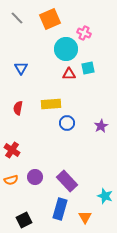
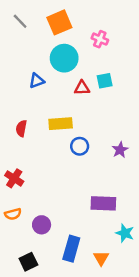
cyan circle: (66, 49) -> (64, 58), moved
blue triangle: (21, 68) -> (37, 81), moved, turned 40
purple circle: (35, 177) -> (42, 225), moved
purple rectangle: (67, 181) -> (103, 203), moved, turned -45

